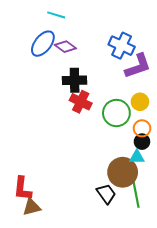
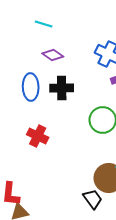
blue ellipse: (43, 44) -> (31, 87), moved, turned -40
red cross: (81, 102) -> (38, 136), moved

